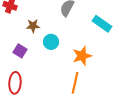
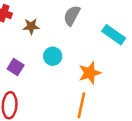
brown star: (33, 26) -> (31, 26), moved

